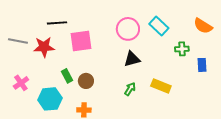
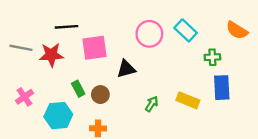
black triangle: (132, 59) -> (126, 69), moved
blue rectangle: (202, 65) -> (222, 88), moved, size x1.5

